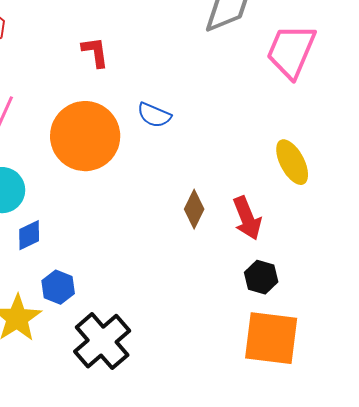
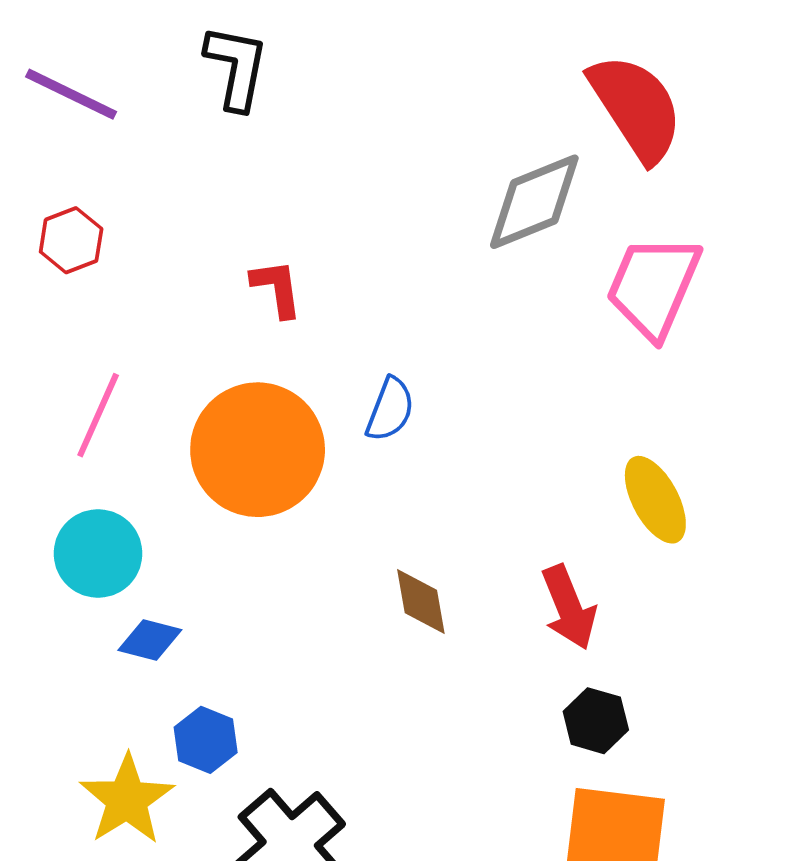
blue semicircle: (154, 115) -> (390, 409), turned -92
brown diamond: (194, 209) -> (421, 602), moved, turned -36
blue diamond: (29, 235) -> (150, 640), turned 40

